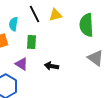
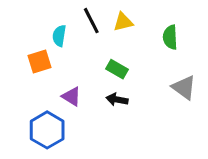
green semicircle: (86, 25) -> (170, 37), size x0.7
green rectangle: (32, 42) -> (117, 69), moved, turned -64

